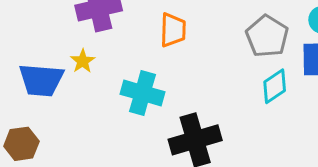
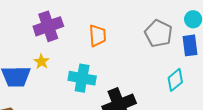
cyan diamond: (275, 86) -> (175, 80), moved

